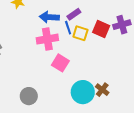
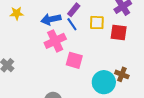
red square: (101, 29) -> (119, 32), moved
yellow square: (80, 33) -> (97, 23), moved

